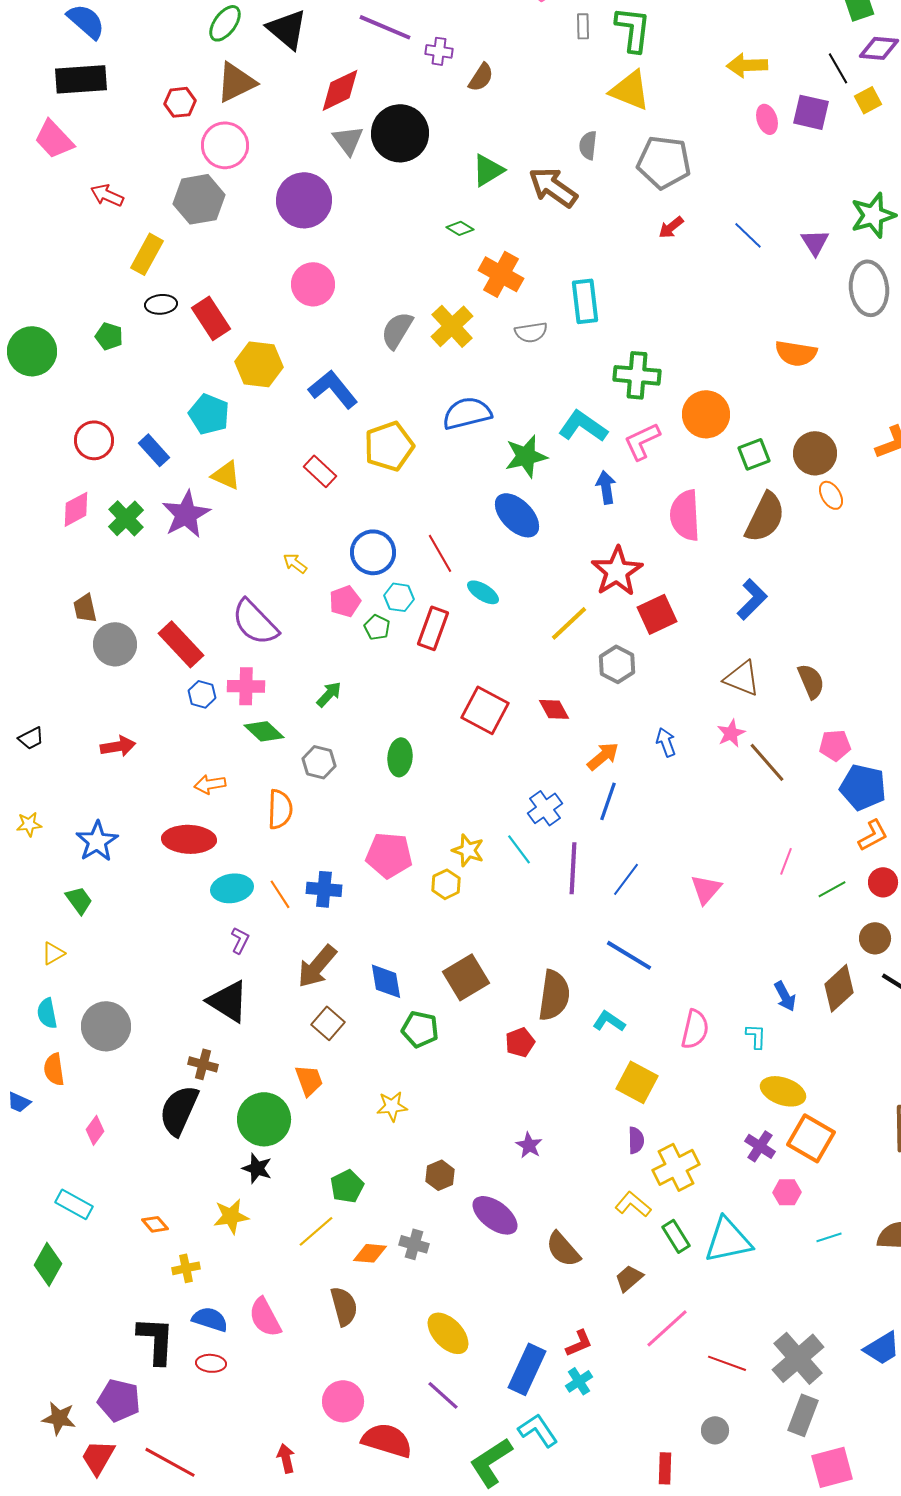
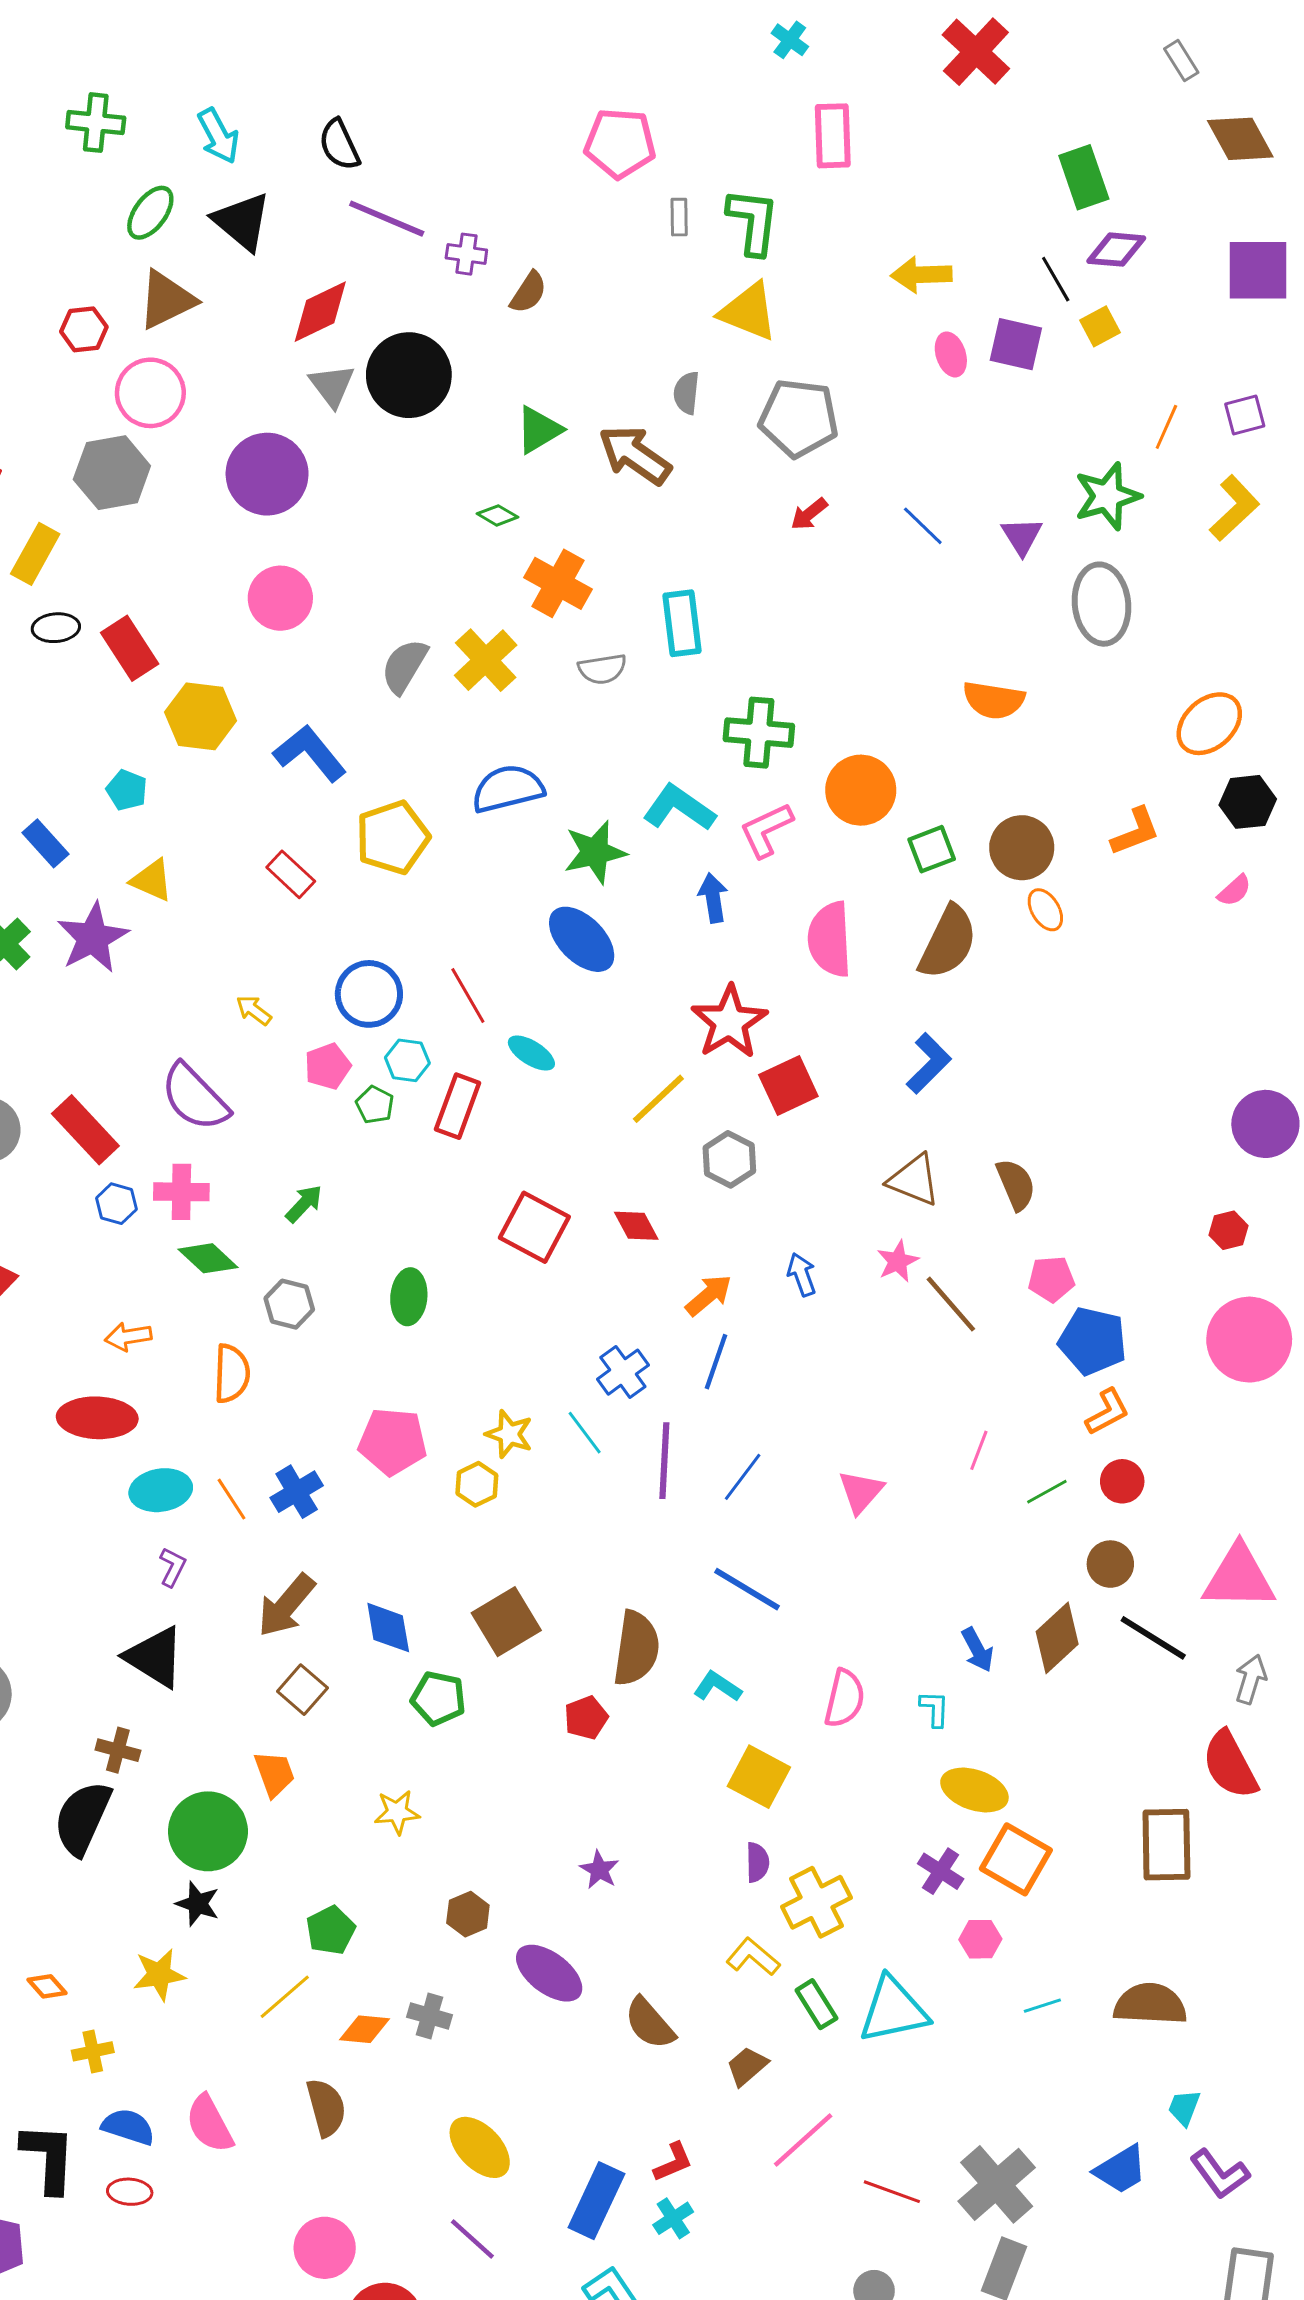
cyan pentagon: (209, 414) -> (127, 790), size x0.7
blue cross: (324, 889) -> (297, 1492), turned -36

